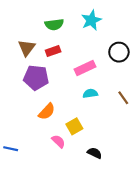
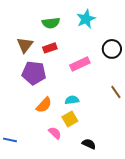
cyan semicircle: (90, 93) -> (72, 100), moved

